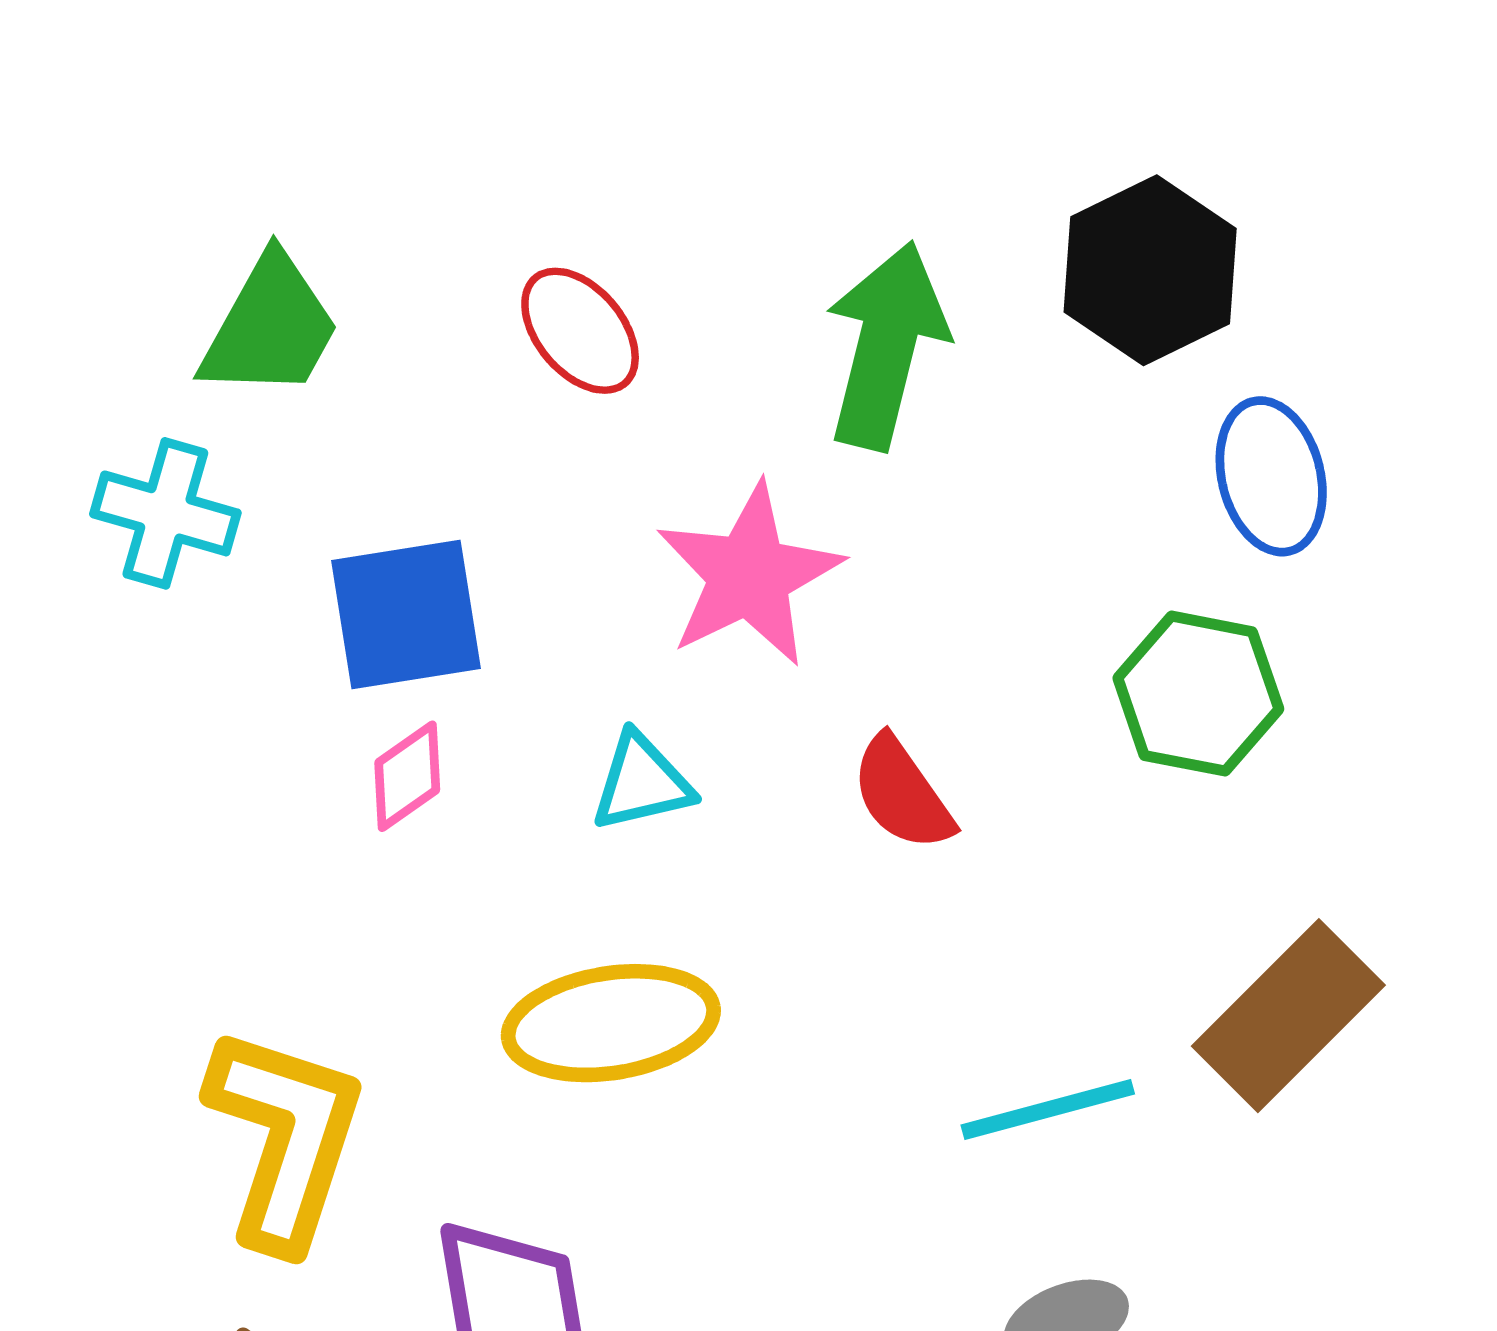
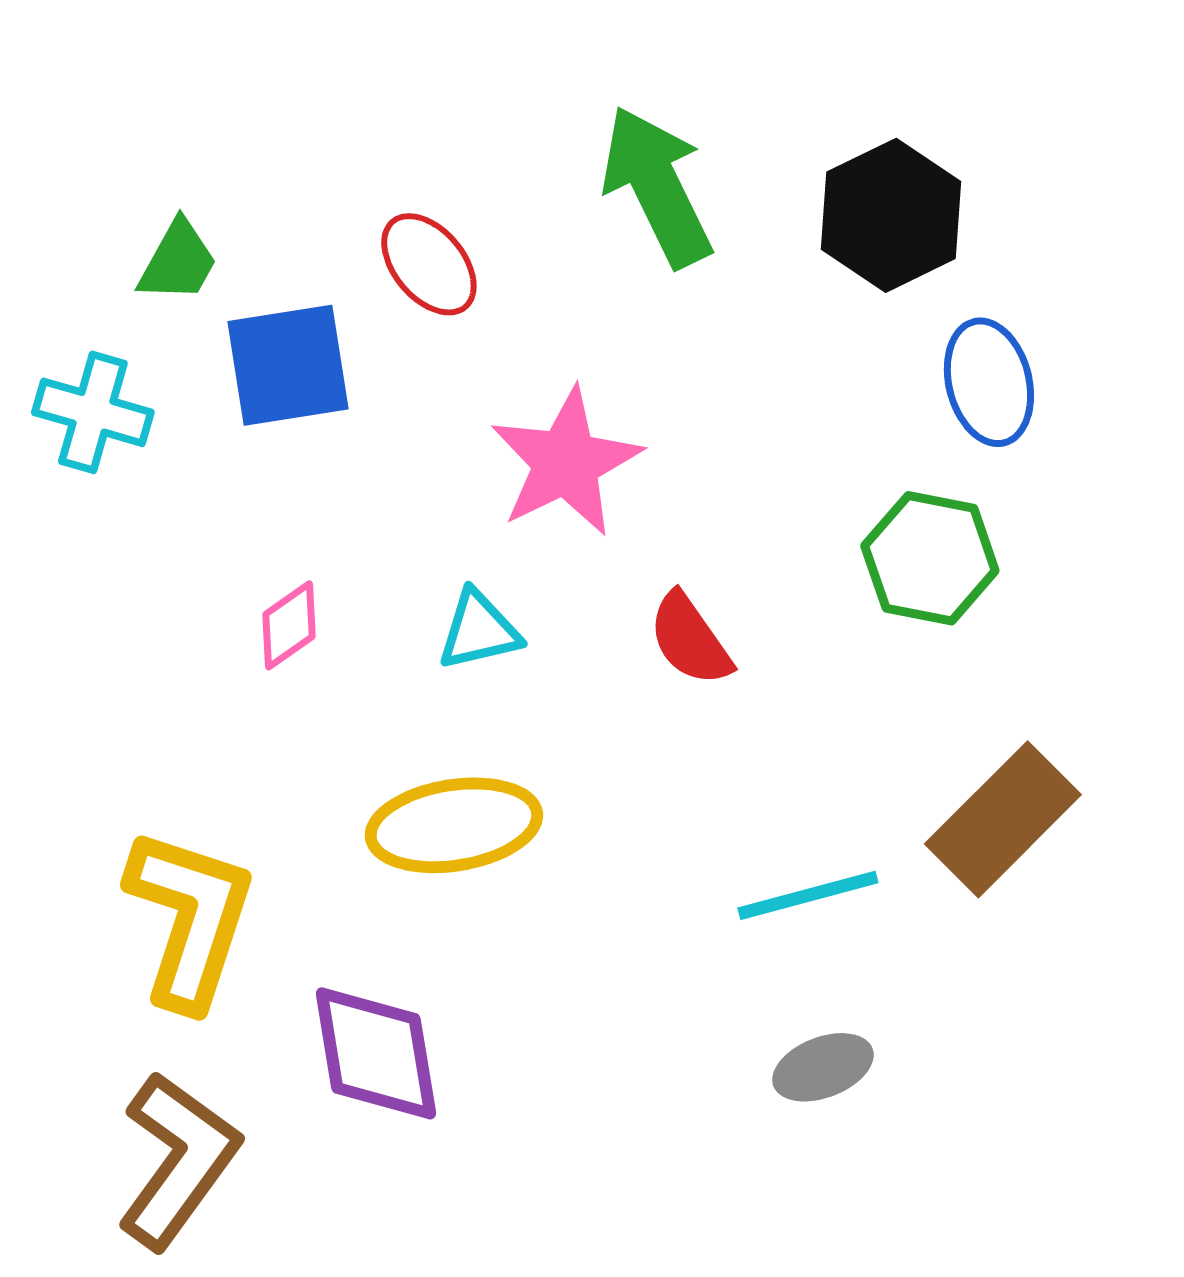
green trapezoid: (270, 327) -> (178, 261), size x0.7
green arrow: (886, 346) -> (657, 186), moved, turned -40
blue square: (406, 615) -> (288, 365), moved

